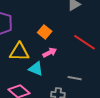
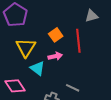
red line: (85, 42) -> (78, 41), moved, turned 35
yellow triangle: (19, 52) -> (26, 48), turned 45

